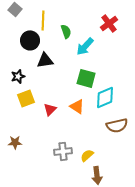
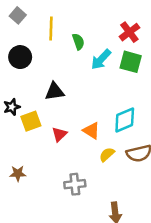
black circle: (30, 40) -> (20, 57), moved
black triangle: (45, 60) -> (55, 92), moved
black star: (18, 76) -> (12, 107), moved
green square: (86, 78) -> (131, 62), moved
yellow semicircle: (87, 155) -> (107, 154), moved

